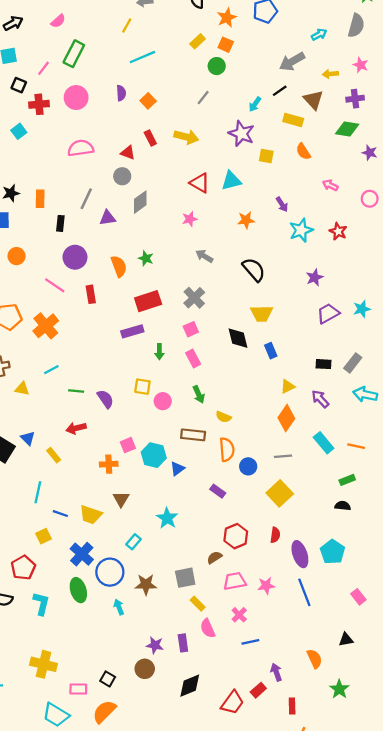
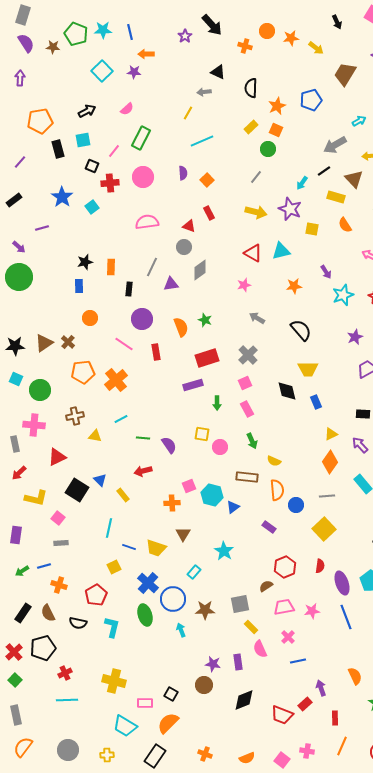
yellow arrow: (186, 137) -> (256, 212), moved
red trapezoid: (232, 703) -> (282, 715), turned 75

